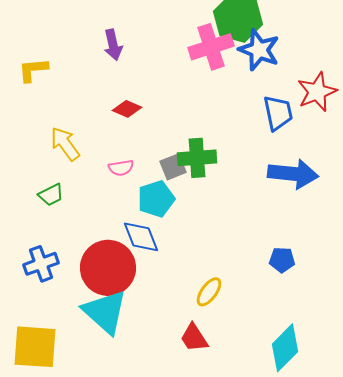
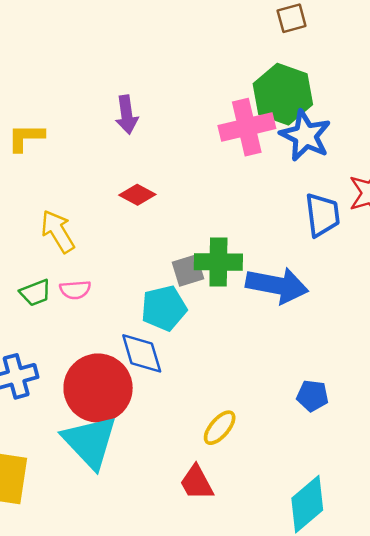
pink semicircle: (121, 168) -> (75, 290), moved
blue arrow: (293, 174) -> (277, 285), moved

